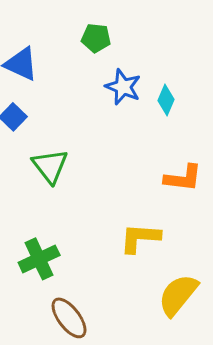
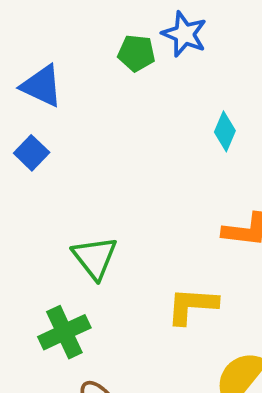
blue star: (123, 87) -> (184, 34), moved
green triangle: (50, 166) -> (95, 258), moved

